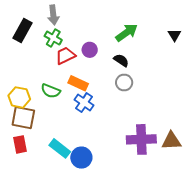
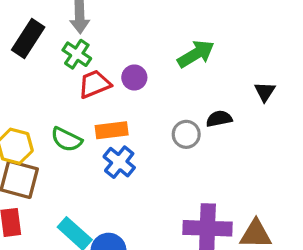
black triangle: (174, 35) -> (265, 92), moved
black semicircle: (121, 60) -> (219, 119), moved, turned -49
orange rectangle: (78, 83) -> (112, 130), turned -36

